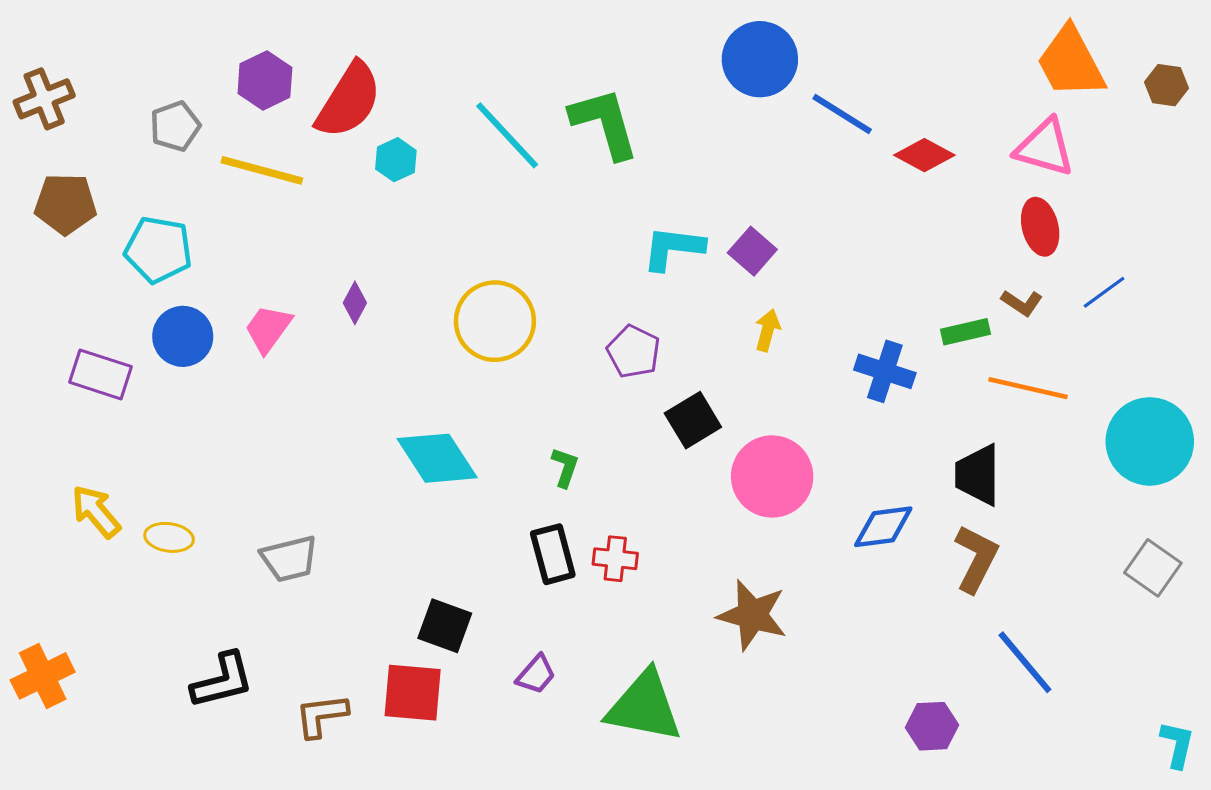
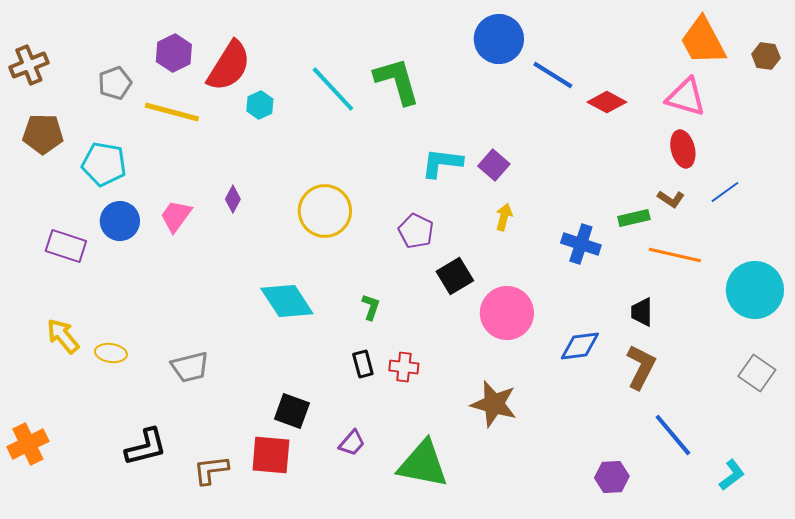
black trapezoid: (978, 475) -> (642, 312), size x0.7
black rectangle: (553, 554) -> (363, 364), size x0.7
cyan L-shape: (1177, 745) -> (732, 475), moved, turned 40

